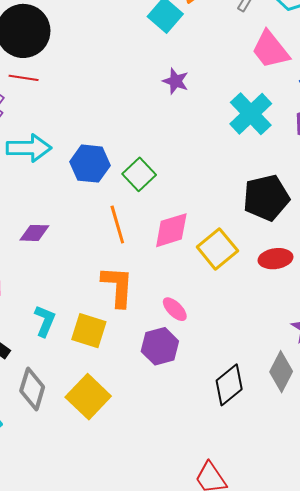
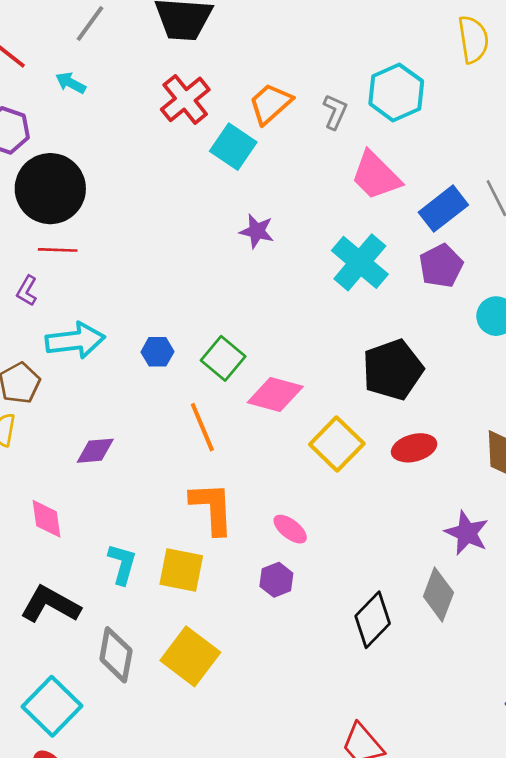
blue hexagon: (90, 164) -> (157, 352), size x0.6
pink diamond: (171, 230) -> (275, 394), moved, turned 39
purple hexagon: (160, 346) -> (276, 580), size x0.7

